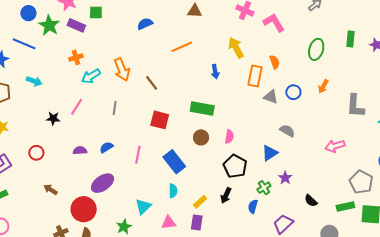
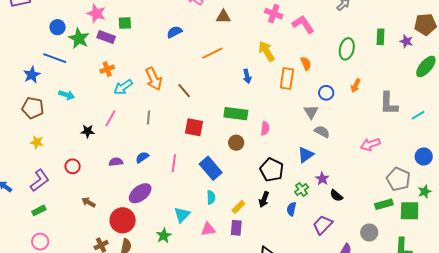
gray triangle: (271, 97) -> (311, 112), moved, turned 42
pink semicircle: (229, 137) -> (265, 128), moved
black semicircle: (311, 201) -> (336, 196), moved

